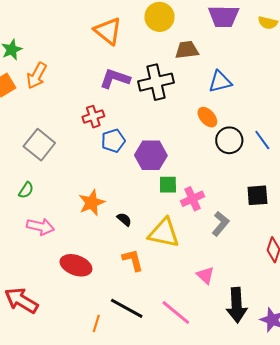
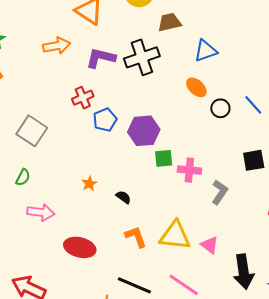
orange arrow: (37, 76) -> (57, 46), moved, turned -124
black circle: (229, 140) -> (220, 108), size x0.7
pink cross: (193, 199) -> (189, 170), turned 35
orange star: (92, 203) -> (89, 184), size x0.6
yellow triangle: (164, 233) -> (175, 236), moved

